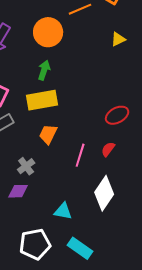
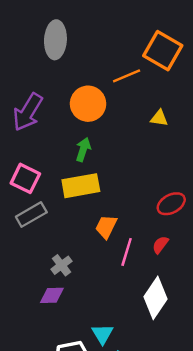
yellow triangle: (118, 39) -> (159, 118), moved, turned 35
orange trapezoid: (48, 134) -> (106, 227), moved
cyan triangle: (63, 211) -> (102, 334), moved, turned 48

